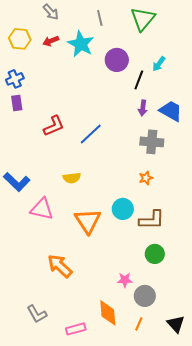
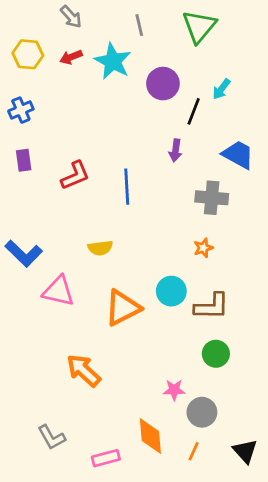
purple rectangle: (17, 103) -> (24, 160), moved
purple arrow: (143, 108) -> (175, 150), moved
blue line: (91, 134) -> (127, 187), turned -50
orange triangle: (88, 221) -> (123, 308), turned 36

